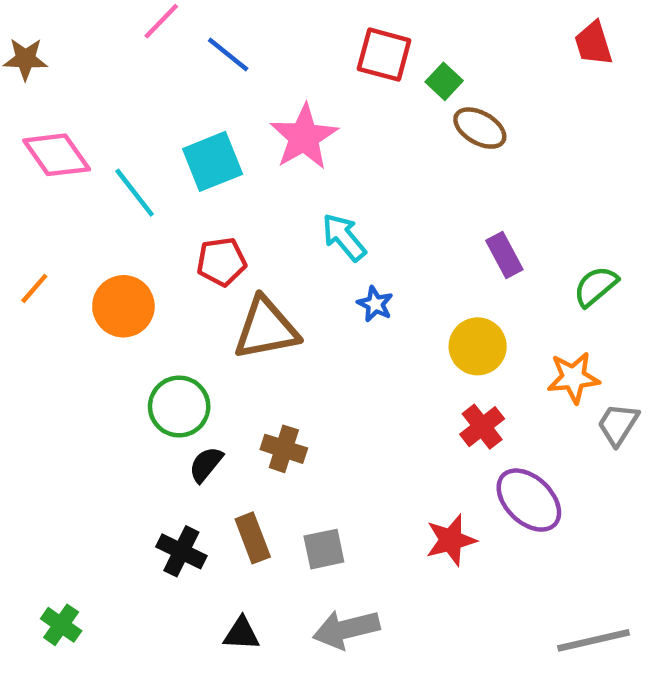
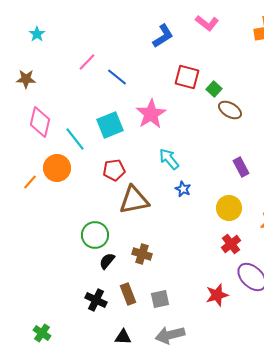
pink diamond: (57, 155) -> (40, 122), turned 48
orange circle: (123, 306) -> (57, 168), moved

